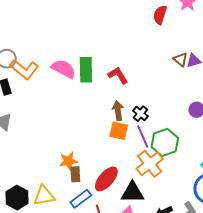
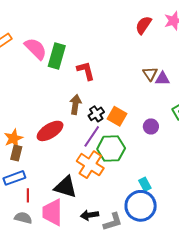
orange square: (119, 131) -> (117, 116), moved
purple line: (143, 136) -> (92, 136), turned 40
orange star: (68, 161) -> (13, 138), turned -30
orange cross: (150, 164) -> (90, 165), turned -36
red ellipse: (106, 179) -> (50, 131), moved

